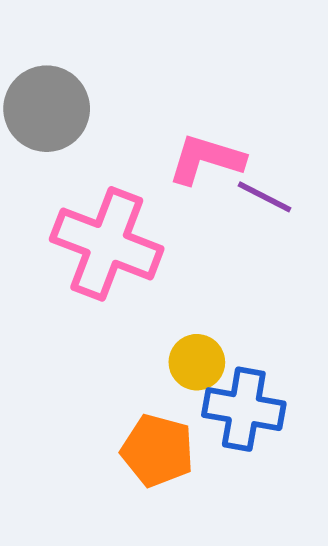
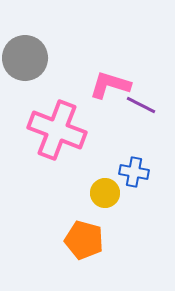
blue cross: (244, 409) -> (134, 172), moved, size x0.7

